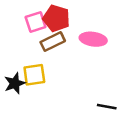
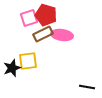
pink ellipse: (93, 39) -> (62, 35), moved

